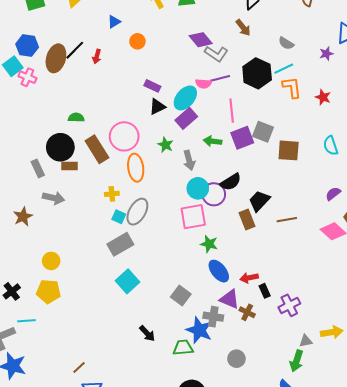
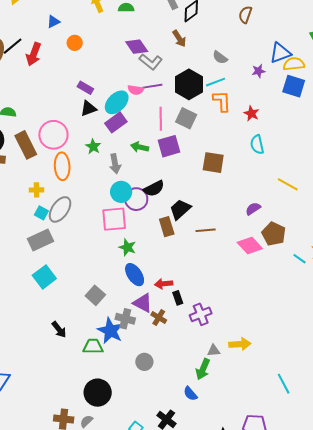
red arrow: (97, 56) -> (34, 54), size x1.6
gray square: (263, 132) -> (186, 118), moved
cyan semicircle: (331, 146) -> (257, 145), moved

